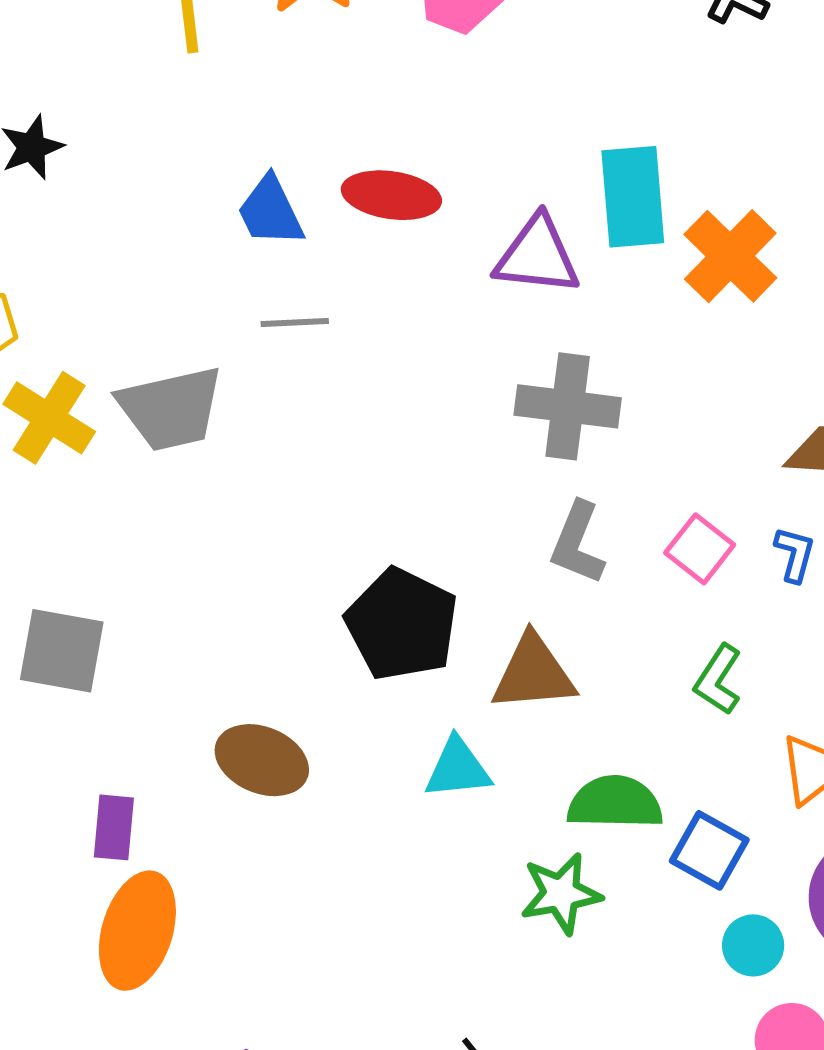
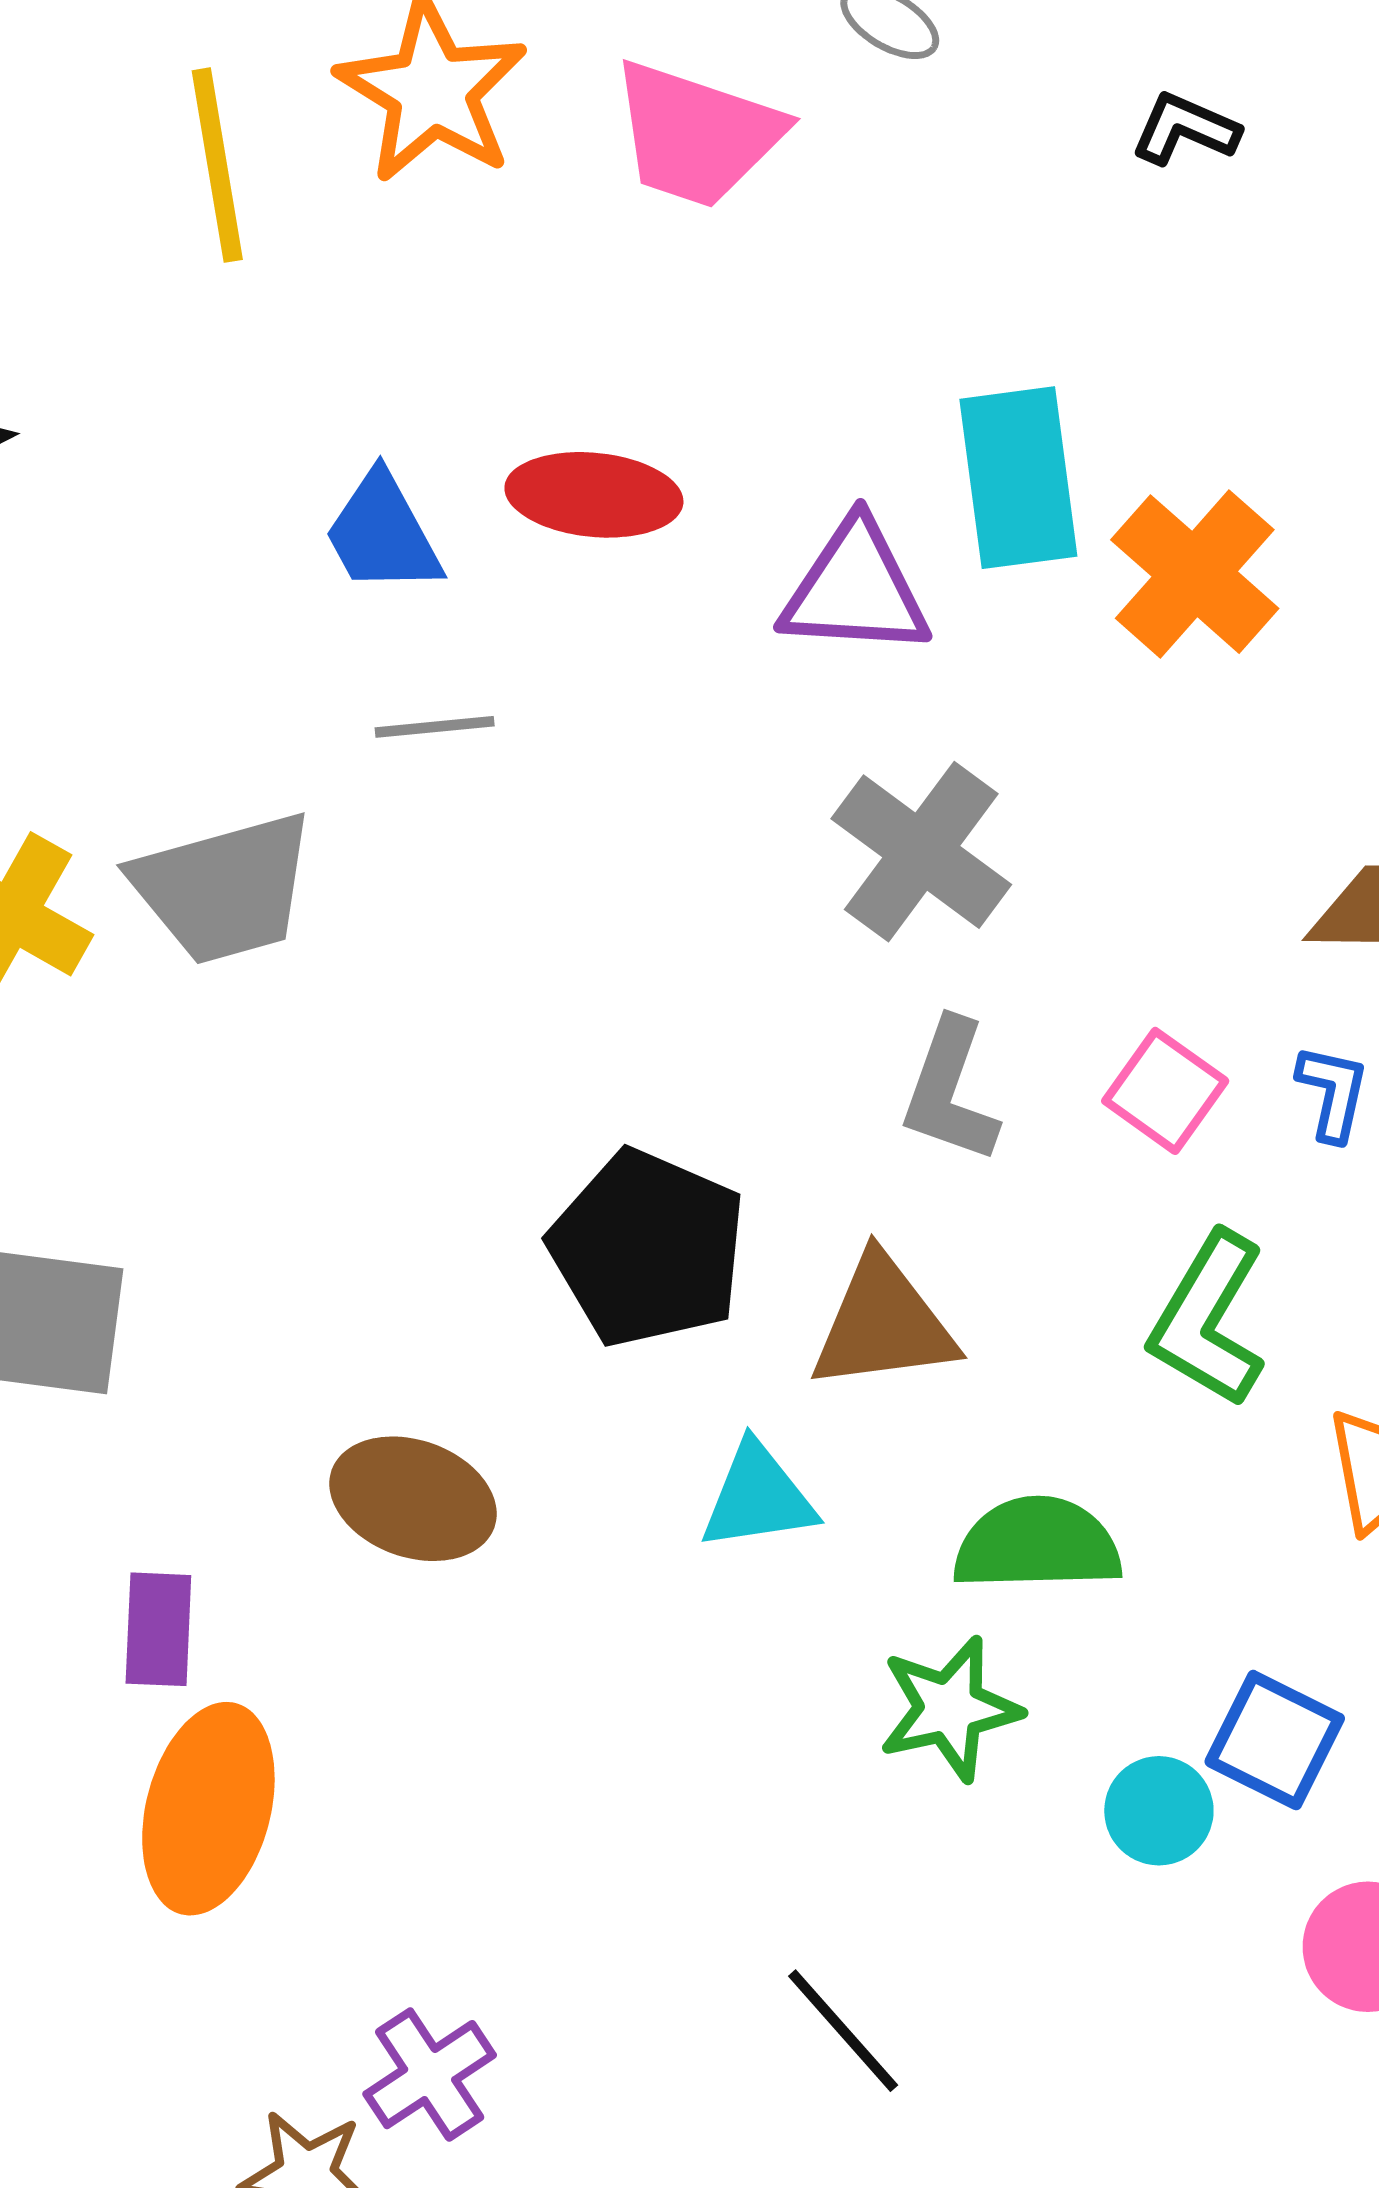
gray cross: (568, 406) -> (921, 852), turned 32
green L-shape: (718, 680) -> (1208, 1319), size x1.4
blue square: (709, 850) -> (1275, 1740), moved
cyan circle: (753, 945) -> (1159, 1811), moved

